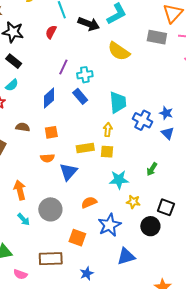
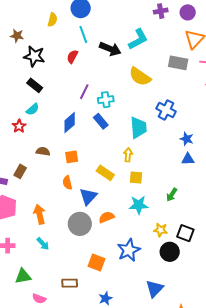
blue cross: (143, 120) -> (166, 110), moved
blue triangle: (168, 133) -> (188, 159), turned -48
yellow rectangle: (85, 148) -> (105, 173), turned 42
yellow square: (107, 152) -> (136, 178), moved
orange semicircle: (47, 158) -> (67, 183), turned 80
orange semicircle: (89, 202) -> (106, 217), moved
yellow star: (133, 202) -> (161, 230), moved
gray circle: (50, 209) -> (80, 224), moved
blue triangle: (126, 256) -> (154, 289), moved, turned -30
brown rectangle: (51, 259) -> (70, 283), size x0.7

